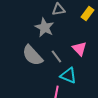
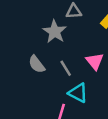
gray semicircle: (32, 55) -> (37, 64), size x0.7

